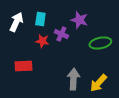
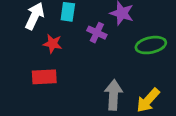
red star: (42, 41) -> (53, 44), moved

